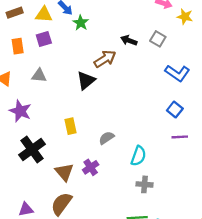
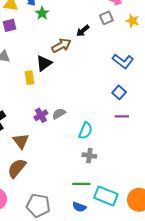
yellow star: (185, 17) -> (132, 21), moved
gray square: (158, 39) -> (106, 18), moved, turned 32
black arrow: (129, 40) -> (83, 31), turned -64
yellow rectangle: (71, 126) -> (29, 78), moved
purple cross: (91, 167) -> (41, 115), moved

